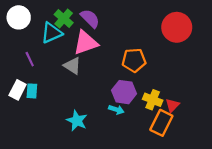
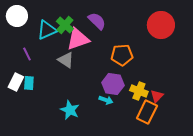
green cross: (64, 19) -> (65, 25), moved
purple semicircle: (90, 19) -> (97, 21), moved

